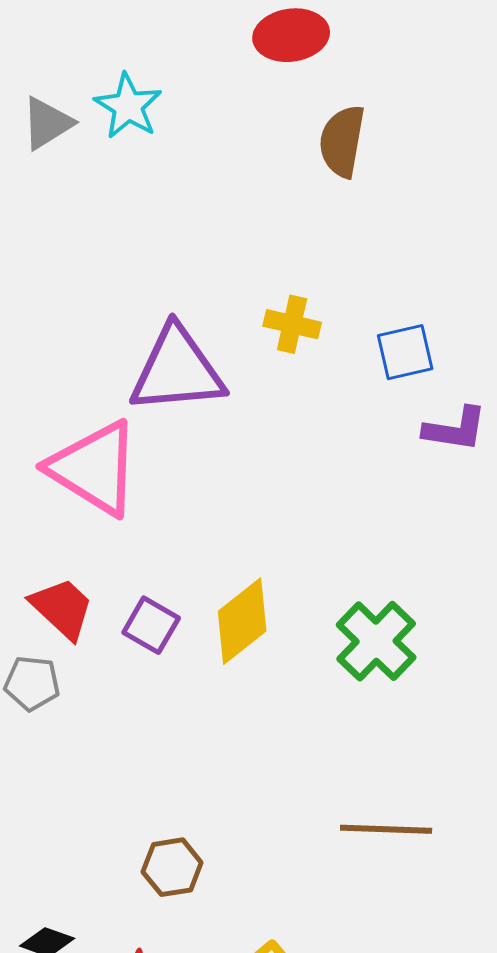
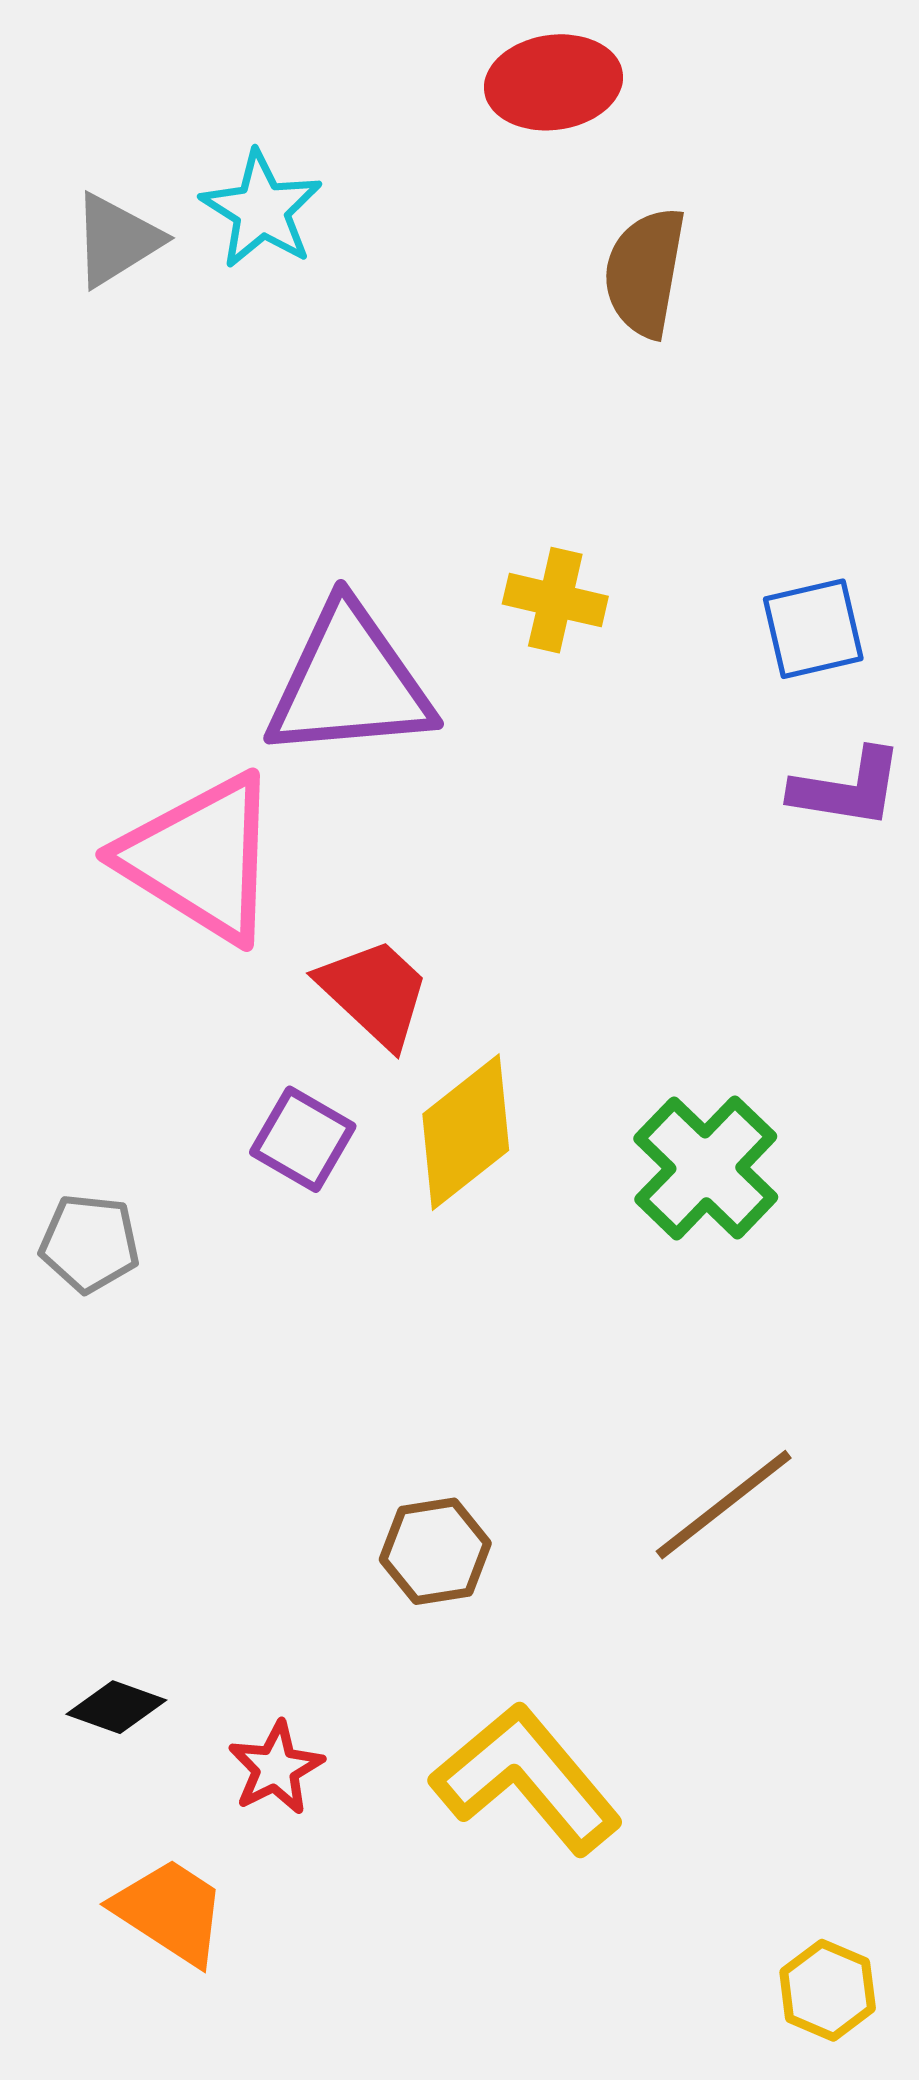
blue square: (405, 352) -> (813, 629), moved
red trapezoid: (62, 608) -> (374, 992), moved
brown line: (386, 829) -> (724, 1505), turned -40
brown hexagon: (172, 867) -> (435, 1551), moved

